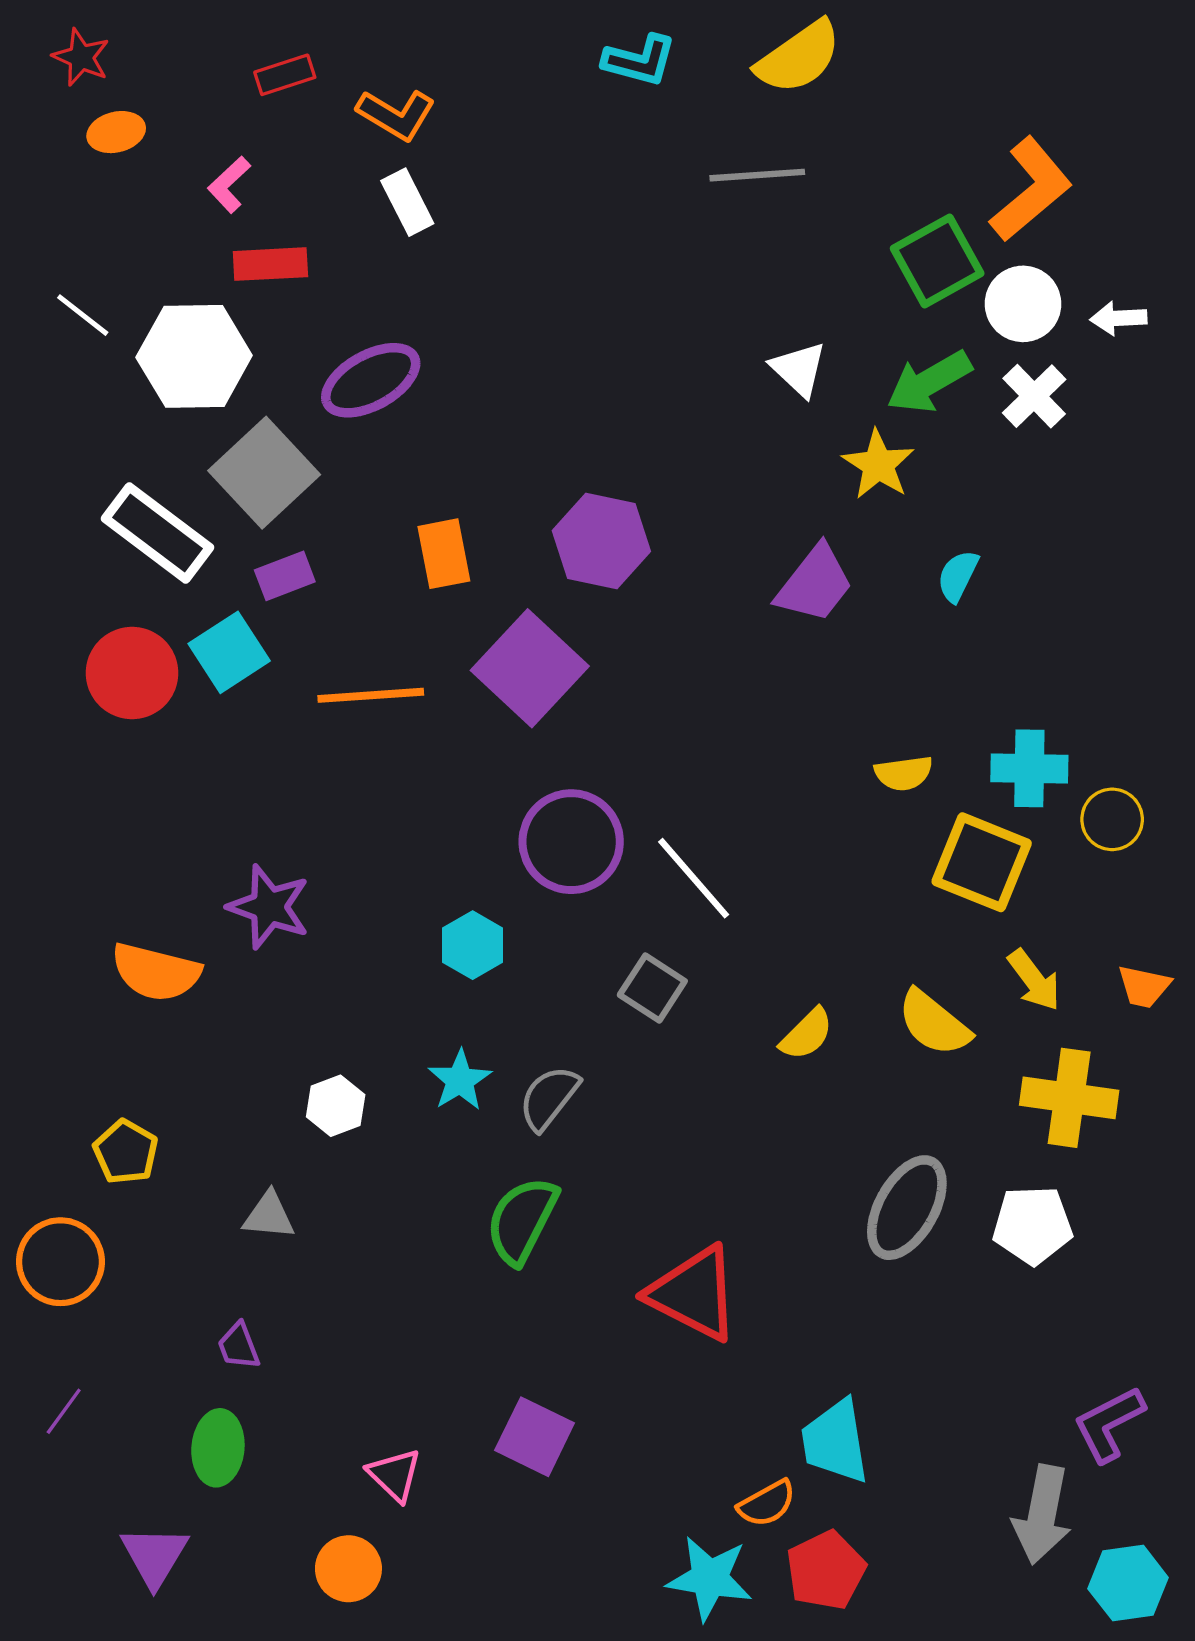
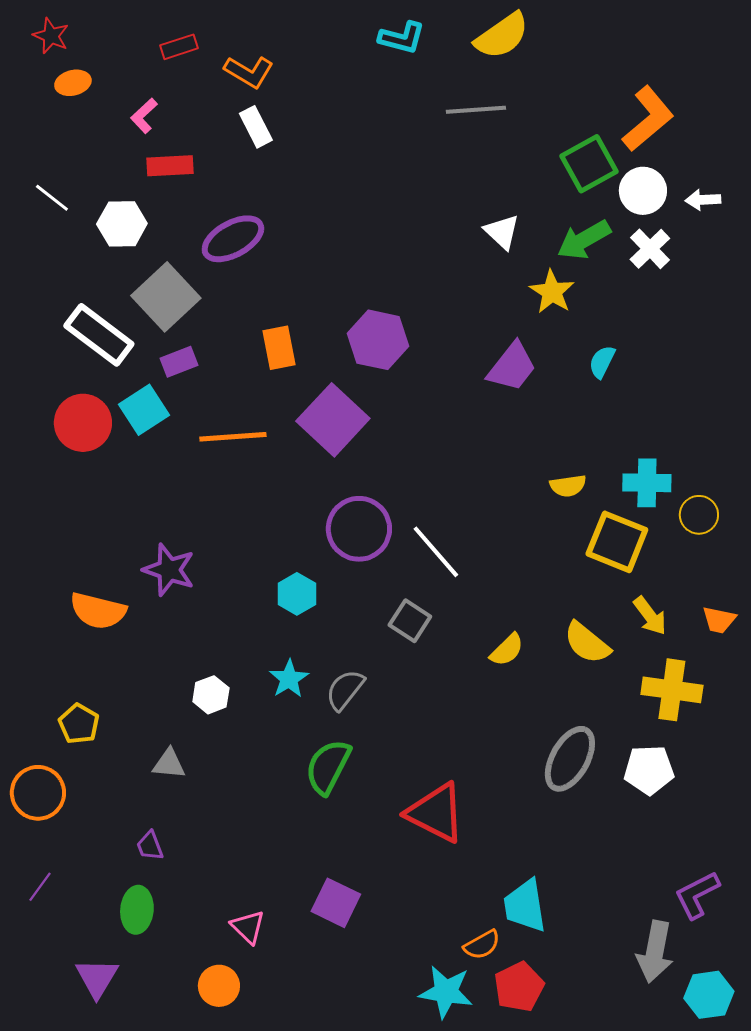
white hexagon: (194, 356) -> (122, 224), size x0.7

